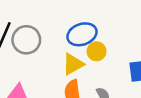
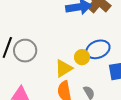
blue ellipse: (82, 34) -> (98, 49), moved

